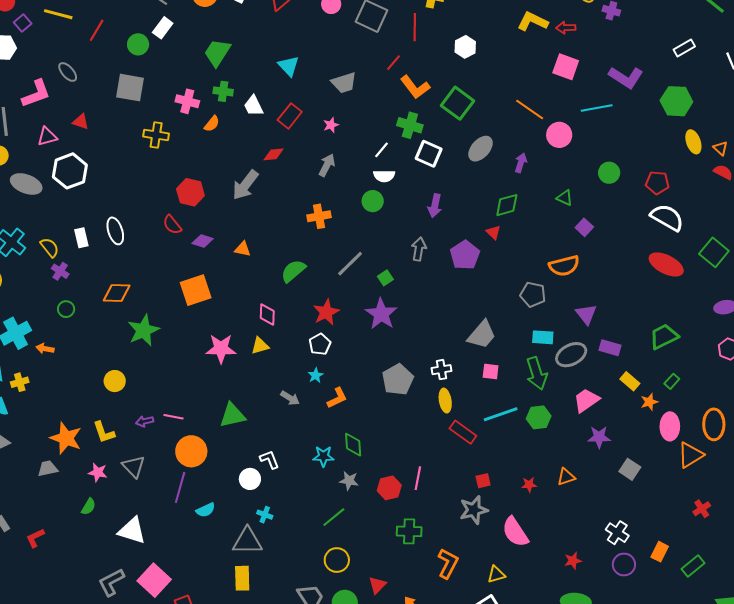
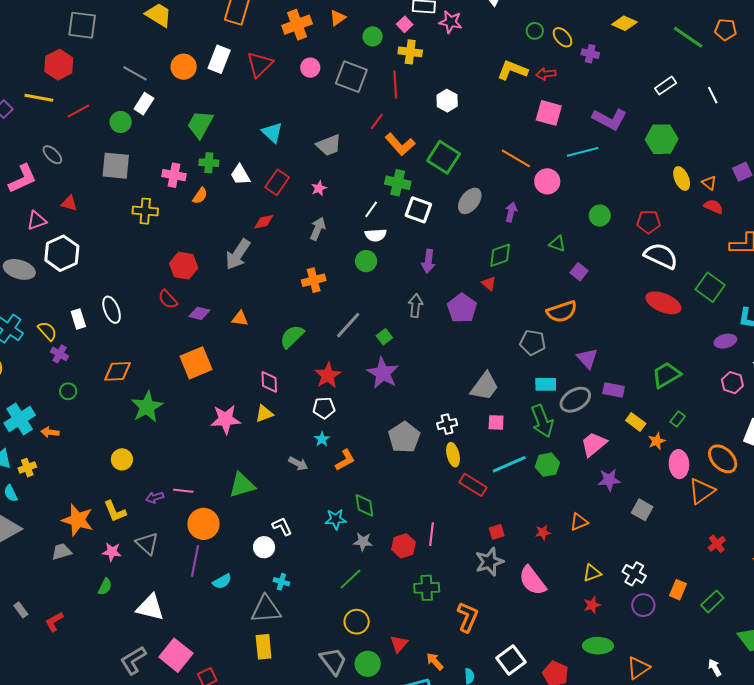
red line: (97, 30) -> (78, 111), turned 35
white pentagon: (320, 344) -> (324, 408), turned 30
orange ellipse: (714, 424) -> (723, 459), turned -40
yellow triangle: (496, 574) -> (592, 573), moved

